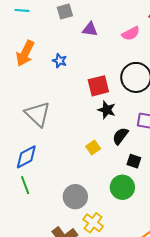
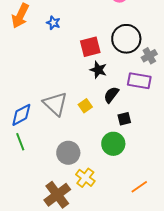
gray triangle: (38, 114) -> (55, 104), moved
black square: (134, 161) -> (124, 119), turned -32

